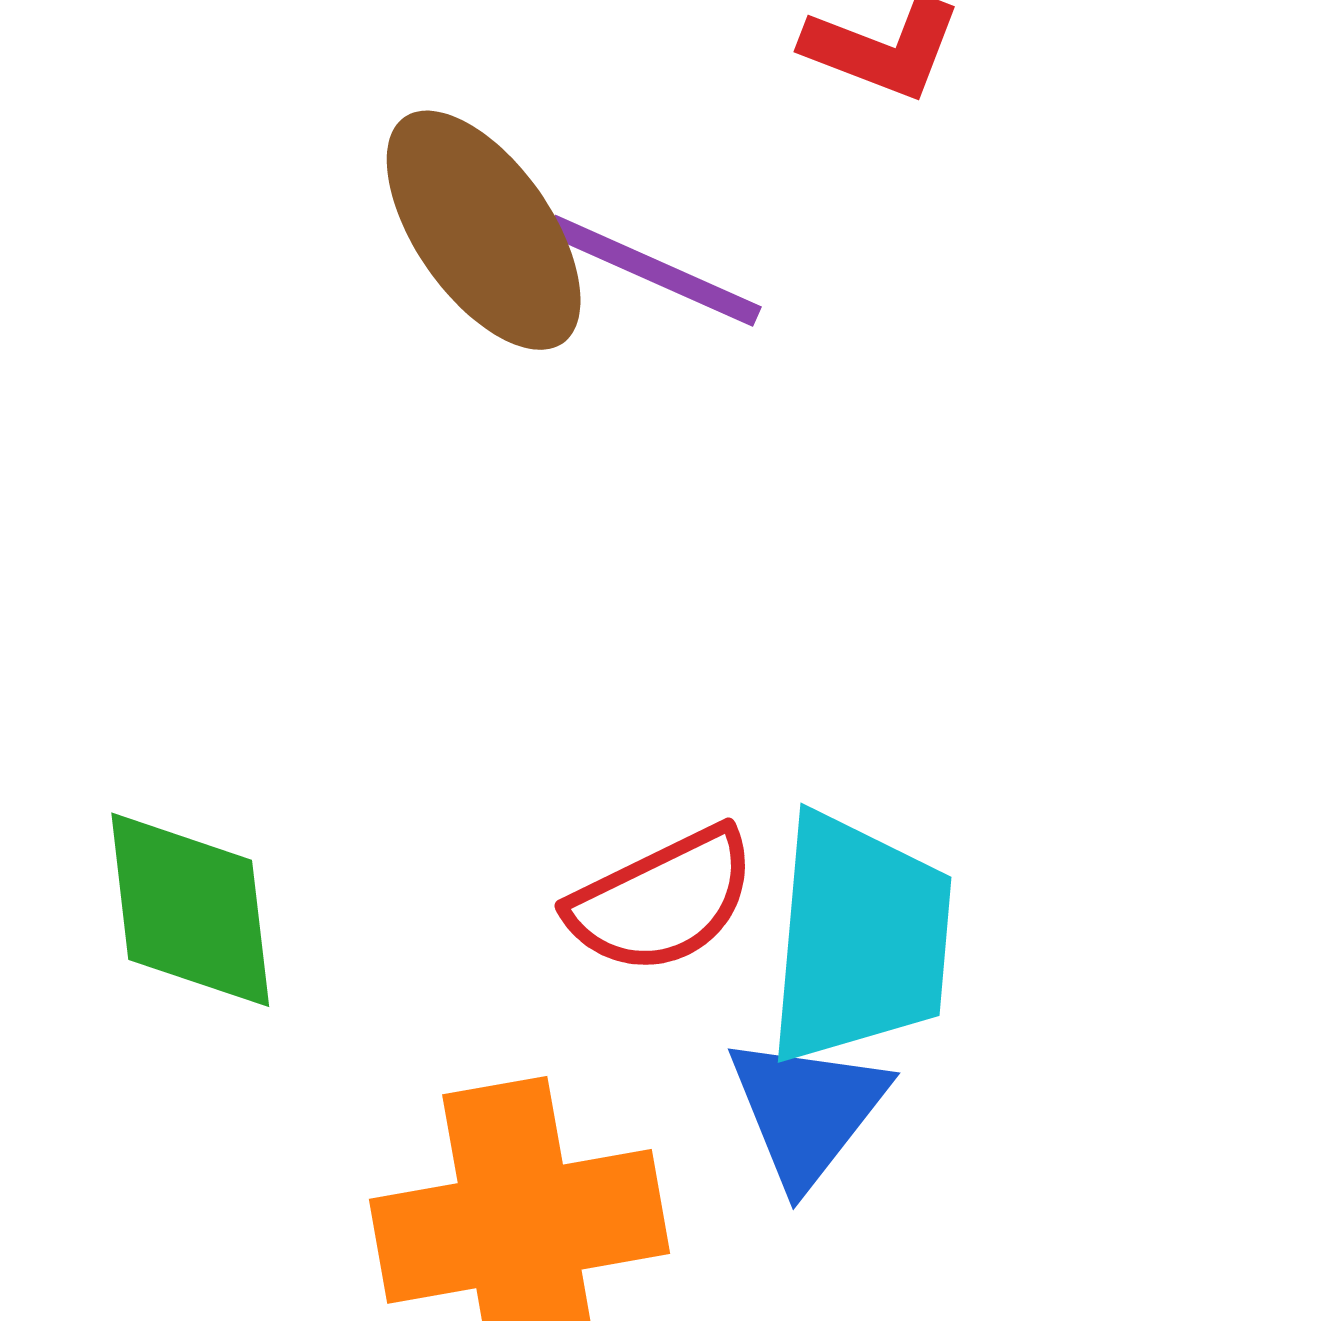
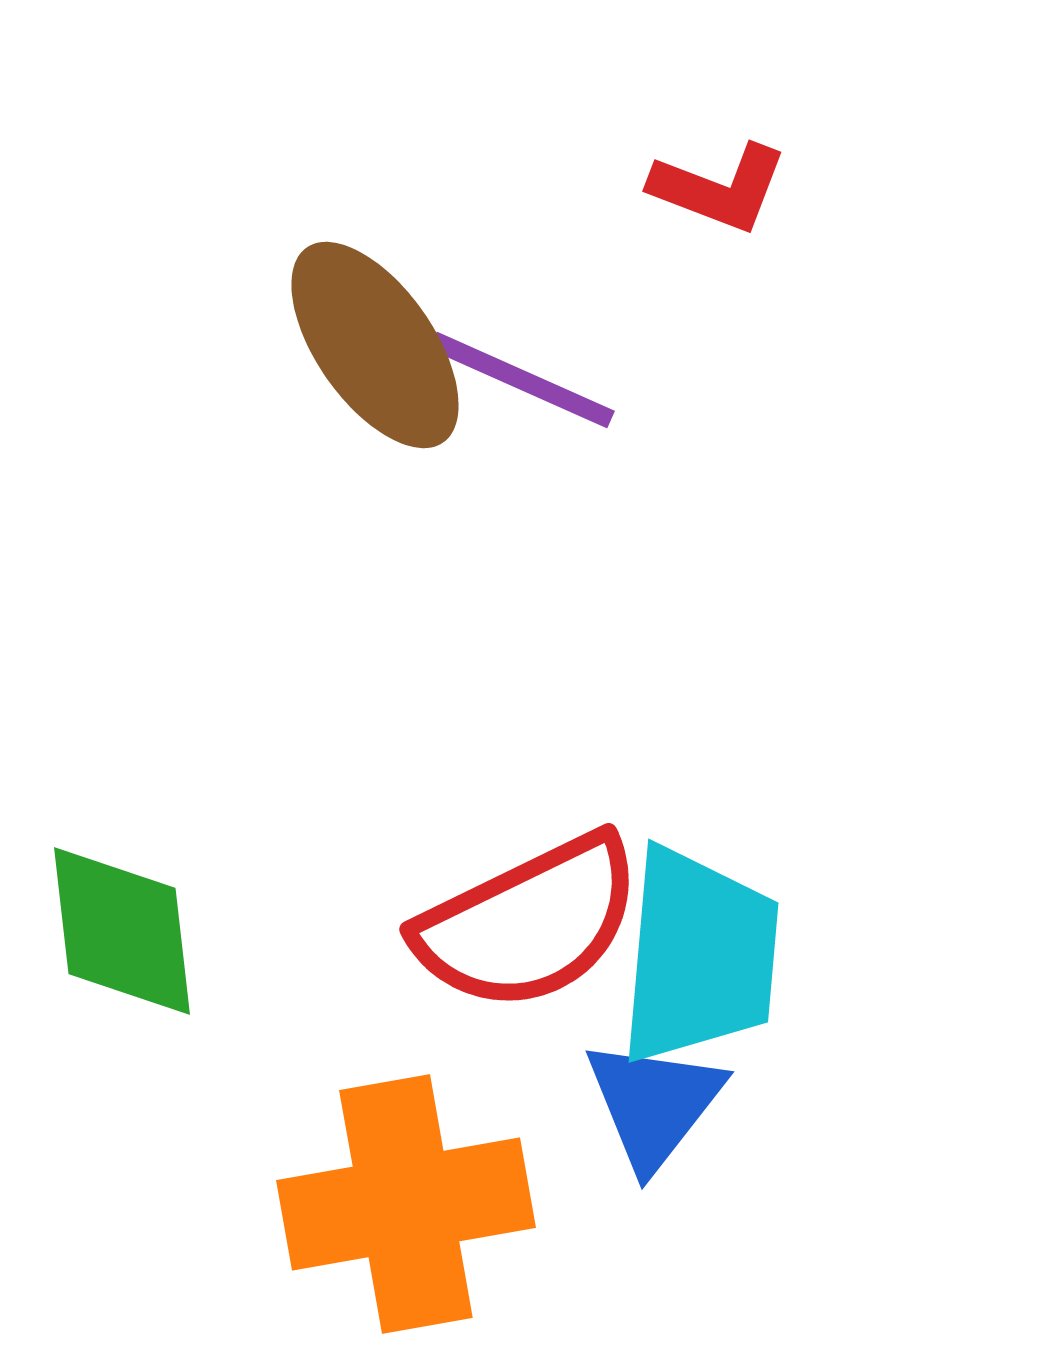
red semicircle: (662, 901) -> (529, 923), size x1.4

